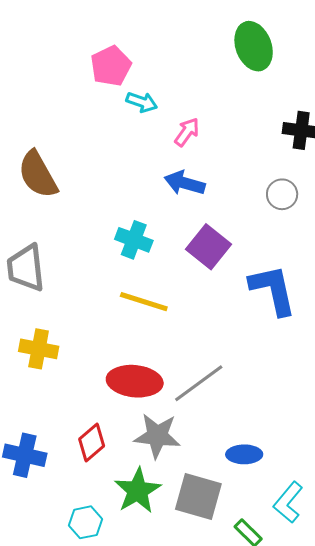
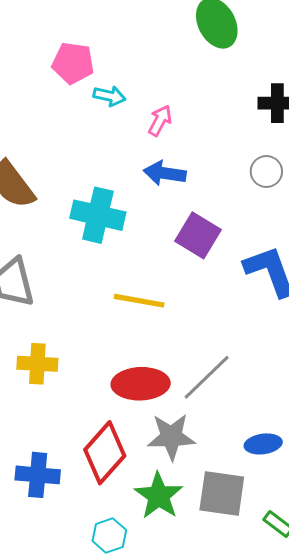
pink pentagon: (111, 66) -> (73, 63), turned -30
cyan cross: (134, 240) -> (98, 215), moved, size x1.4
red diamond: (92, 443) -> (105, 453), size x1.5

